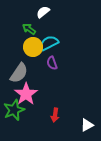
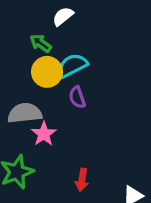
gray semicircle: (19, 73) -> (25, 113), turned -130
pink star: (26, 94) -> (44, 134), moved, size x0.7

